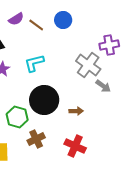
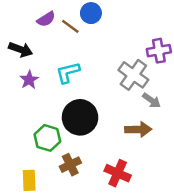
blue circle: (63, 20) -> (91, 13), moved
brown arrow: (76, 111) -> (138, 129), moved, size x1.5

